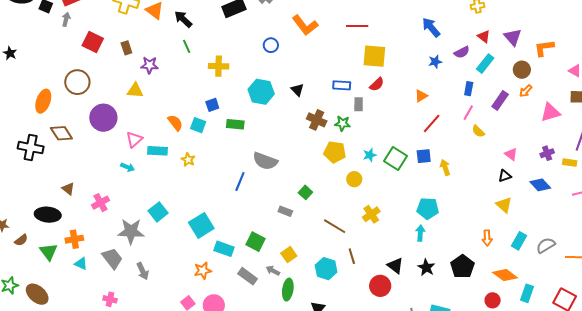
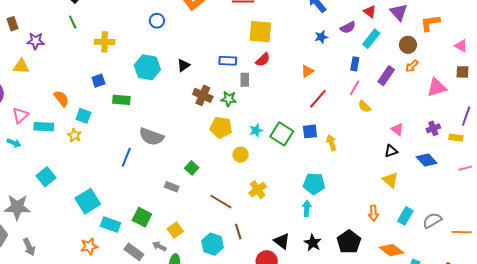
black triangle: (297, 90) -> (183, 65), turned 40
cyan square: (198, 125) -> (83, 116), moved
cyan square: (158, 212) -> (46, 177), moved

